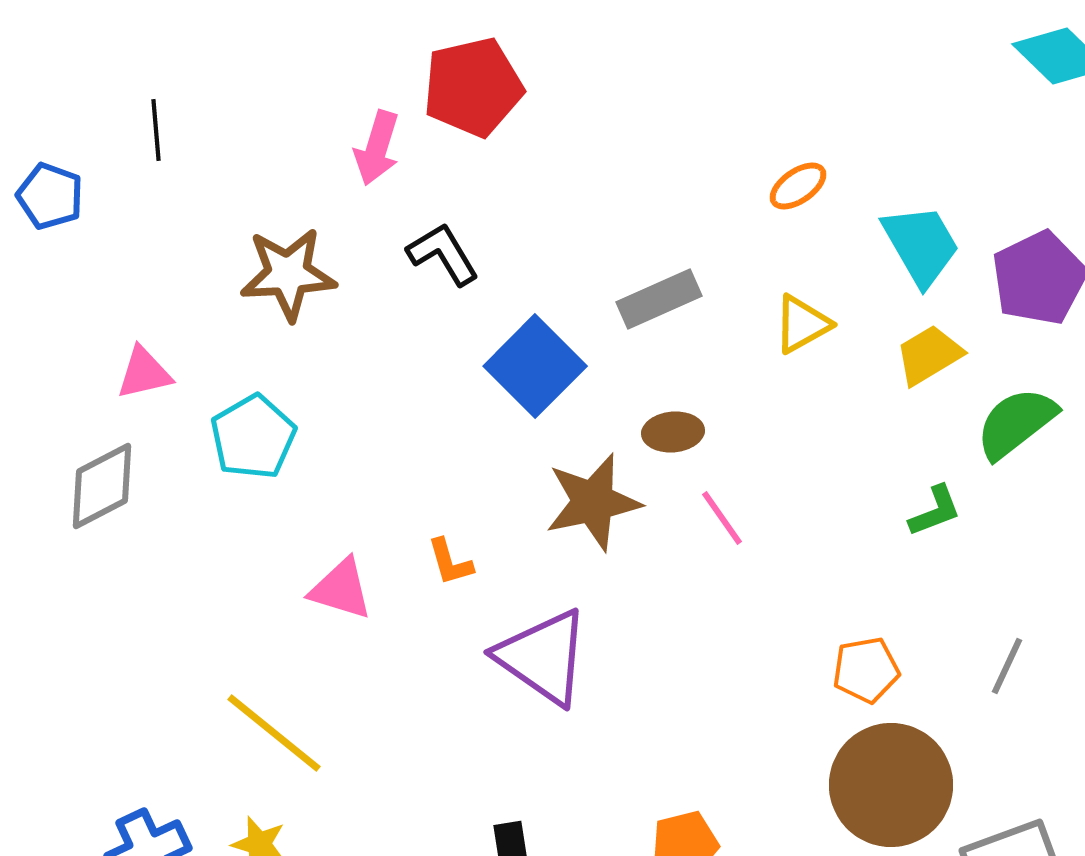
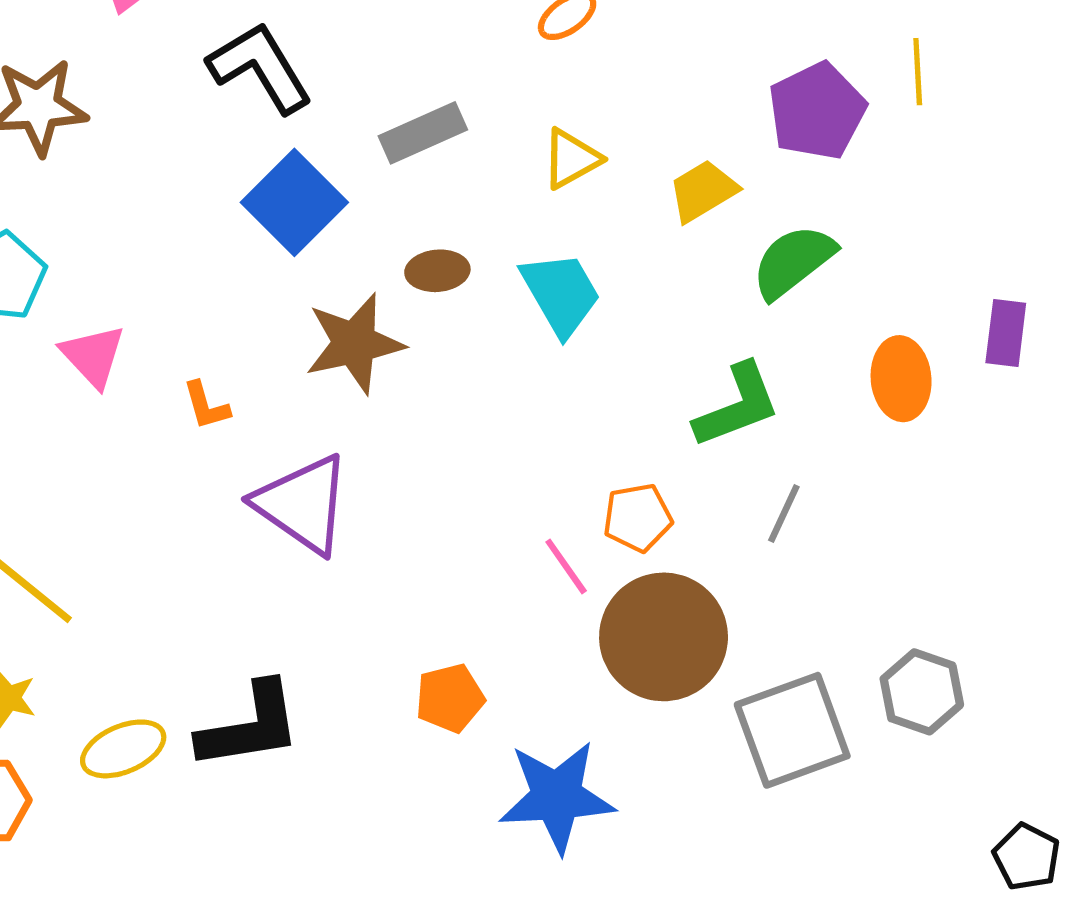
cyan trapezoid: (921, 245) -> (561, 294), moved
black L-shape: (443, 254) -> (260, 67), moved, size x1.4
green L-shape: (935, 511) -> (737, 406), moved, size x1.6
pink line: (722, 518) -> (566, 566), moved
pink triangle: (341, 589) -> (93, 356), moved, turned 30

